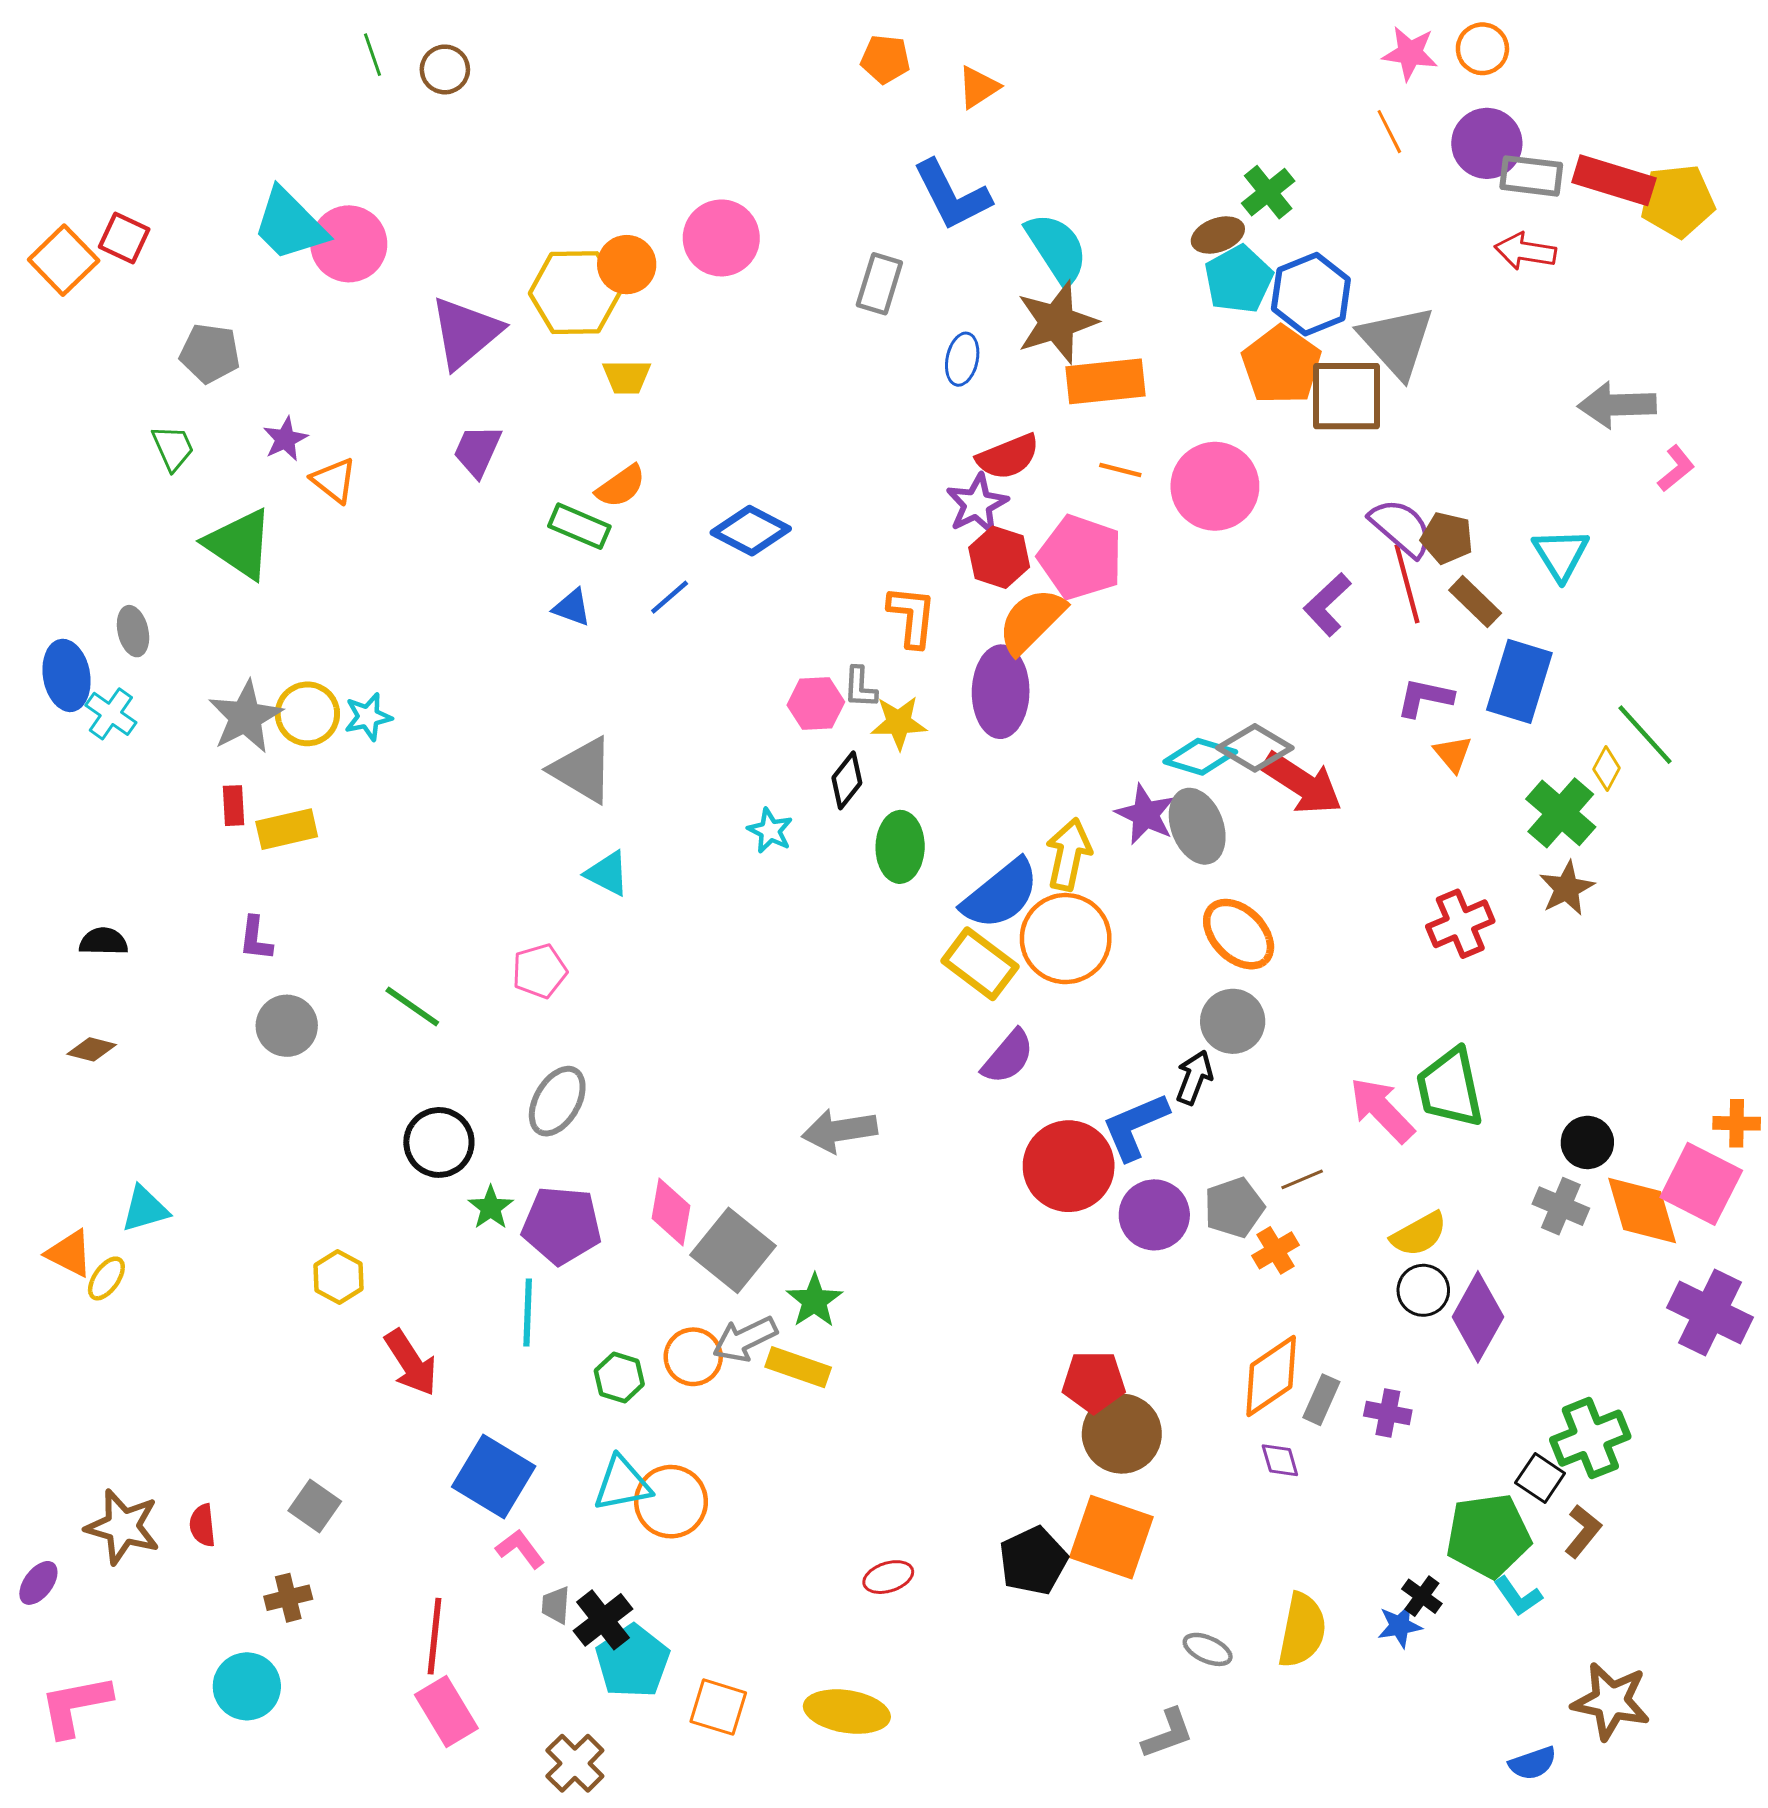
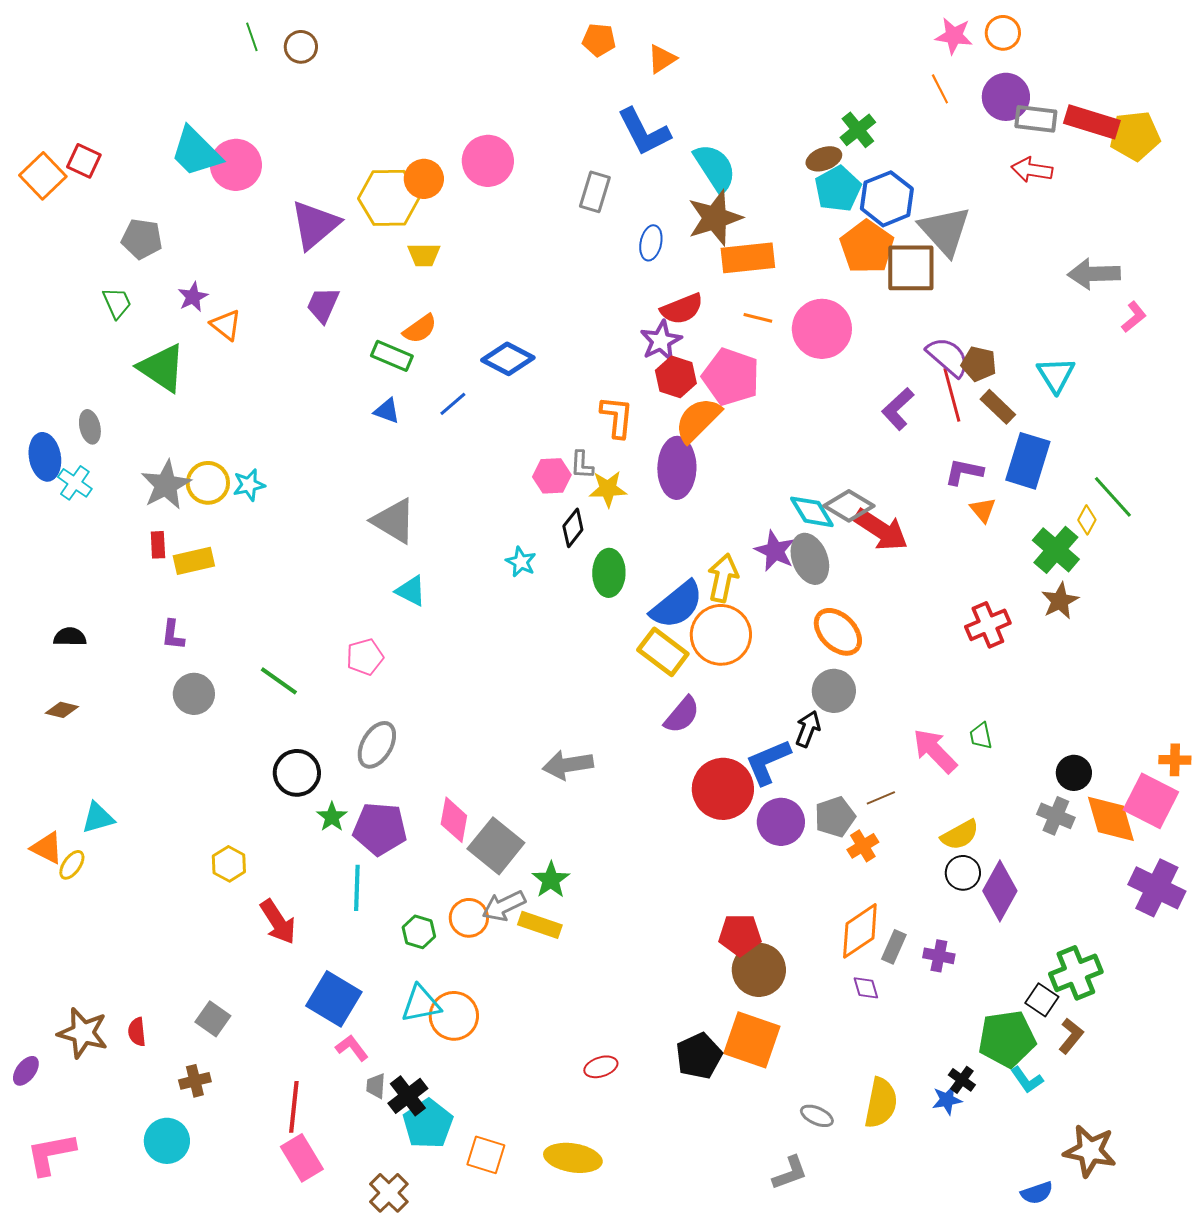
cyan diamond: (1200, 757) -> (812, 512), turned 42
green trapezoid: (1450, 1088) -> (981, 736), size x0.5

